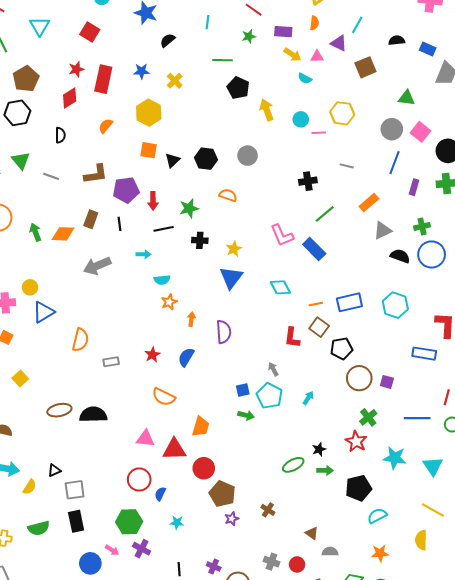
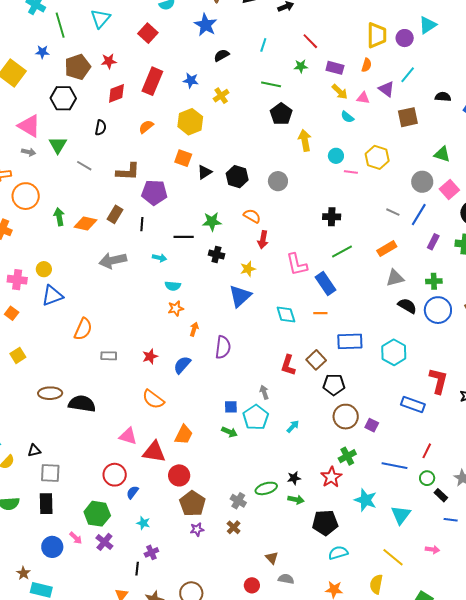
red star: (76, 69) -> (109, 61), moved
gray line: (347, 166) -> (393, 212), moved
red arrow: (153, 201) -> (263, 240), moved
orange line: (316, 304) -> (320, 313), moved
gray cross: (271, 562) -> (238, 501), moved
purple cross: (214, 567) -> (151, 552), moved, turned 32

